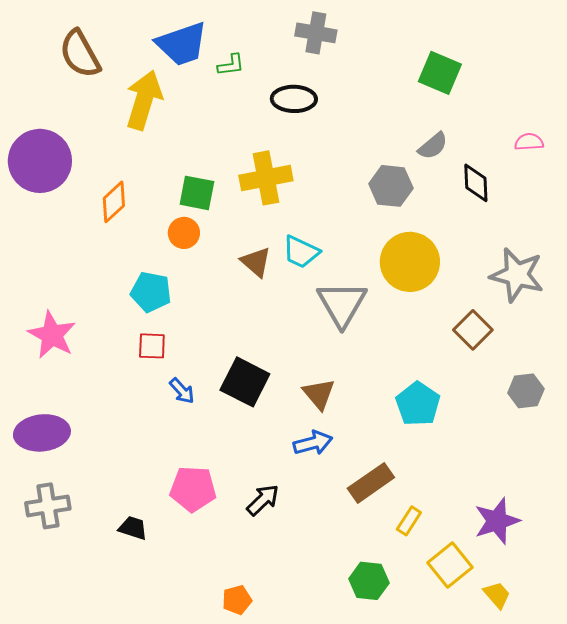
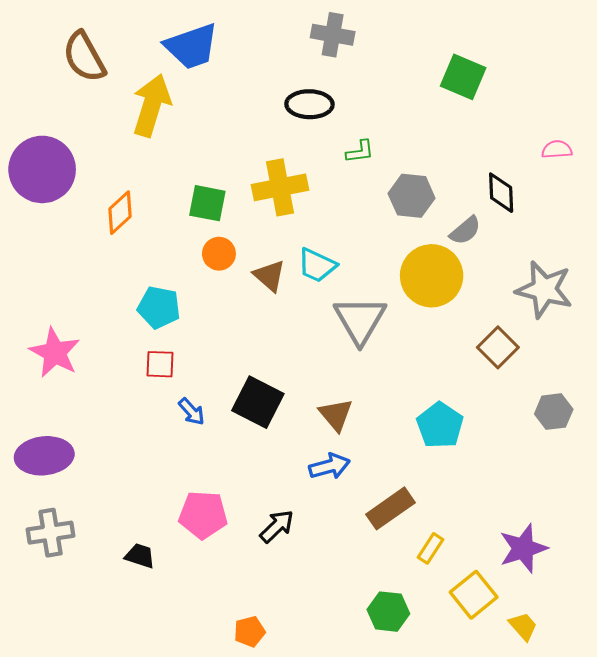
green L-shape: (231, 65) -> (360, 152), moved
gray semicircle: (433, 146) -> (465, 231), moved
orange circle: (184, 233) -> (219, 254), moved

